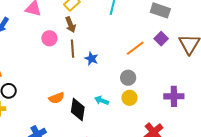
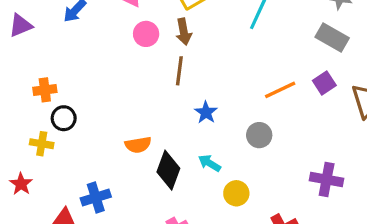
pink circle: (49, 38) -> (146, 34), moved
blue star: (91, 59) -> (206, 112), moved
yellow circle: (129, 98) -> (236, 193), moved

